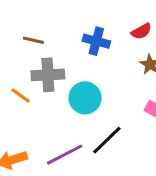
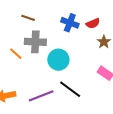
red semicircle: (141, 31) -> (93, 23), moved
black line: (107, 140) -> (70, 89), turned 75

